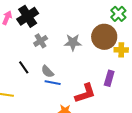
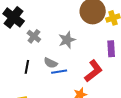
gray star: (73, 42) -> (67, 40), moved
black line: (24, 67) -> (27, 67), turned 64

